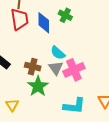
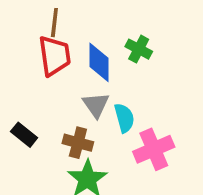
cyan semicircle: (58, 53) -> (124, 118), turned -147
gray triangle: (56, 68) -> (96, 105), moved

